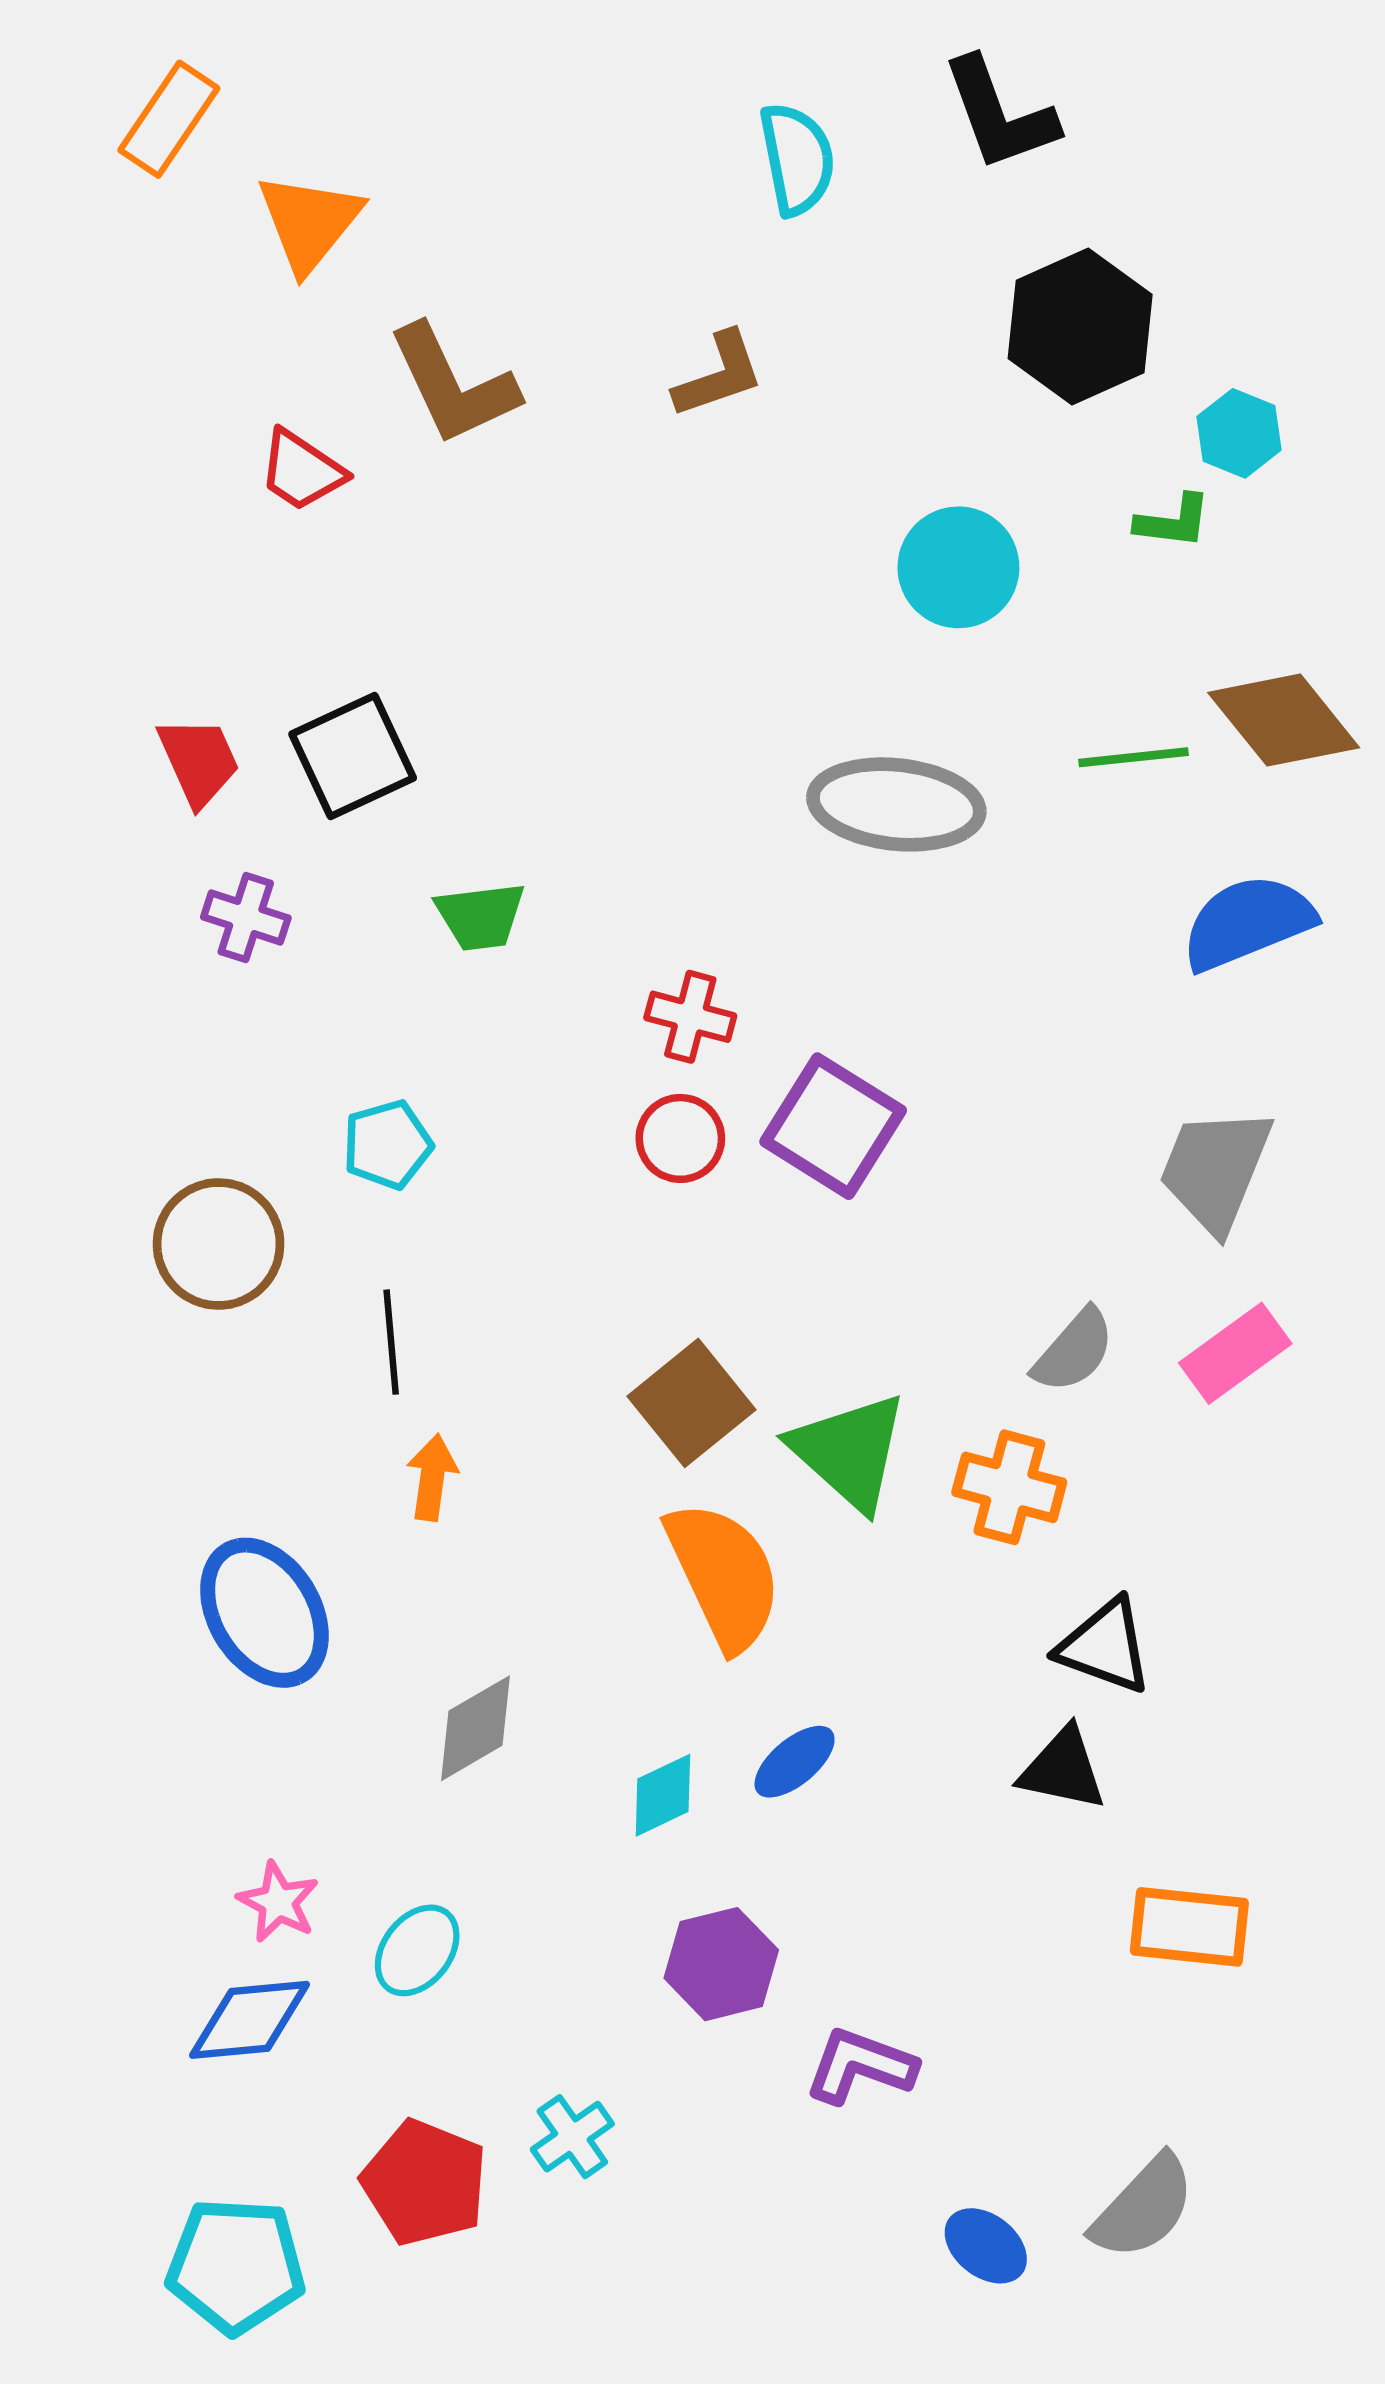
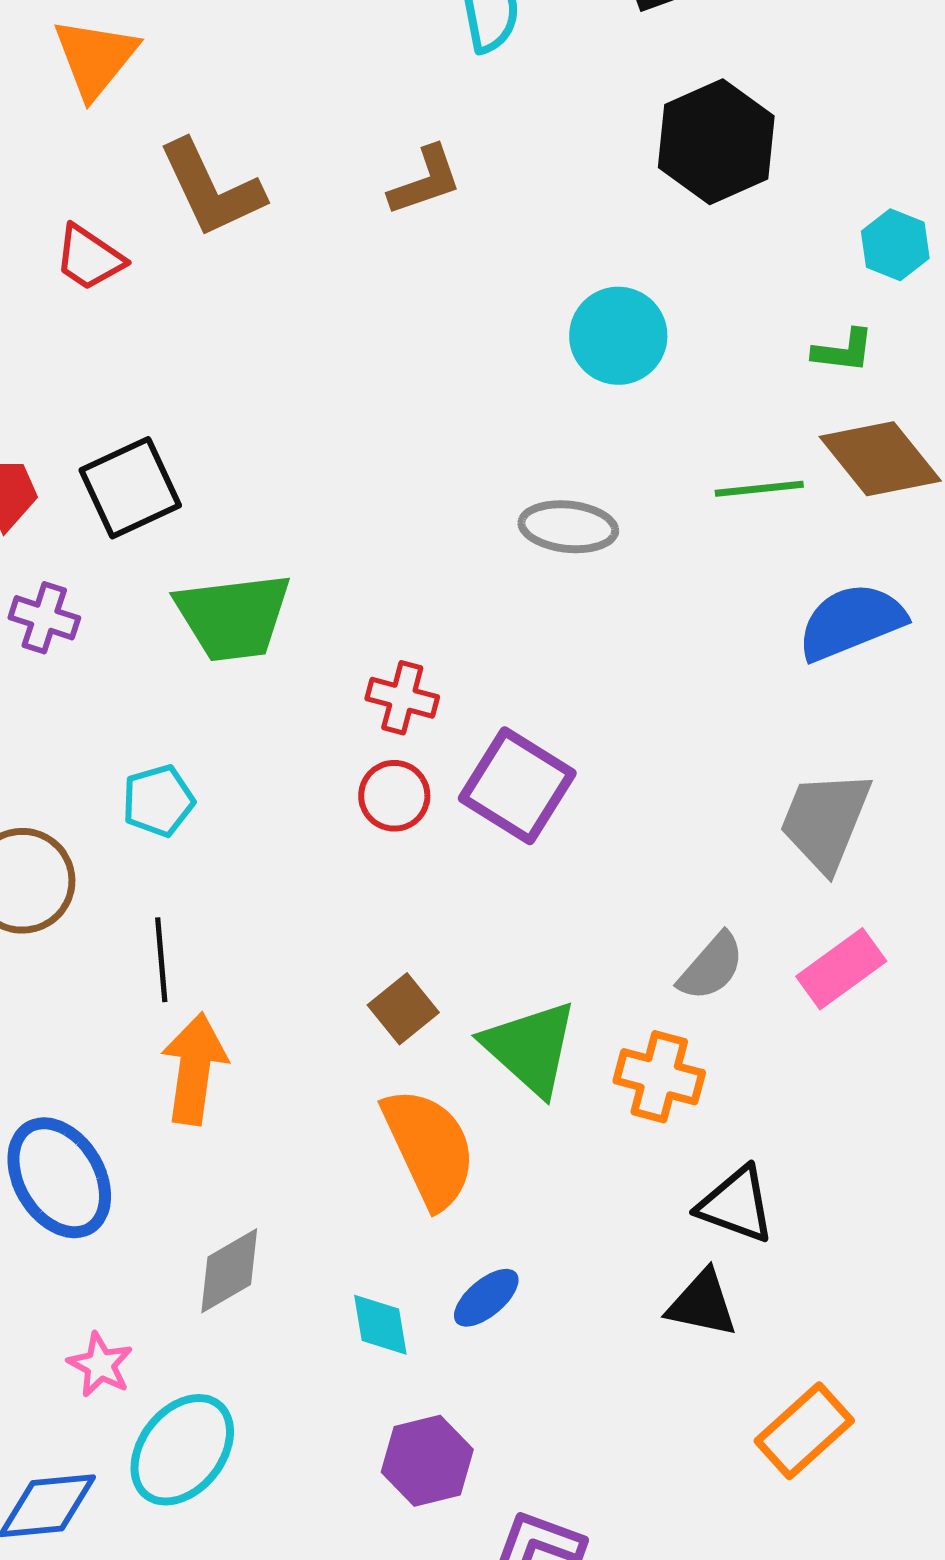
cyan hexagon: (1239, 433) -> (895, 245), moved
green L-shape: (1173, 521) -> (843, 351), moved
gray ellipse: (896, 804) -> (568, 527), size x0.7
green trapezoid: (480, 916) -> (233, 617), size x1.6
brown square: (692, 1403) -> (403, 1009), size x0.7
orange arrow: (432, 1477) -> (194, 1069), size x1.6
cyan diamond: (663, 1795) -> (380, 1325), turned -74
pink star: (278, 1902) -> (100, 1365), moved
orange rectangle: (1189, 1927) -> (804, 1431), turned -48
cyan ellipse: (417, 1950) -> (182, 1450), size x1.5

